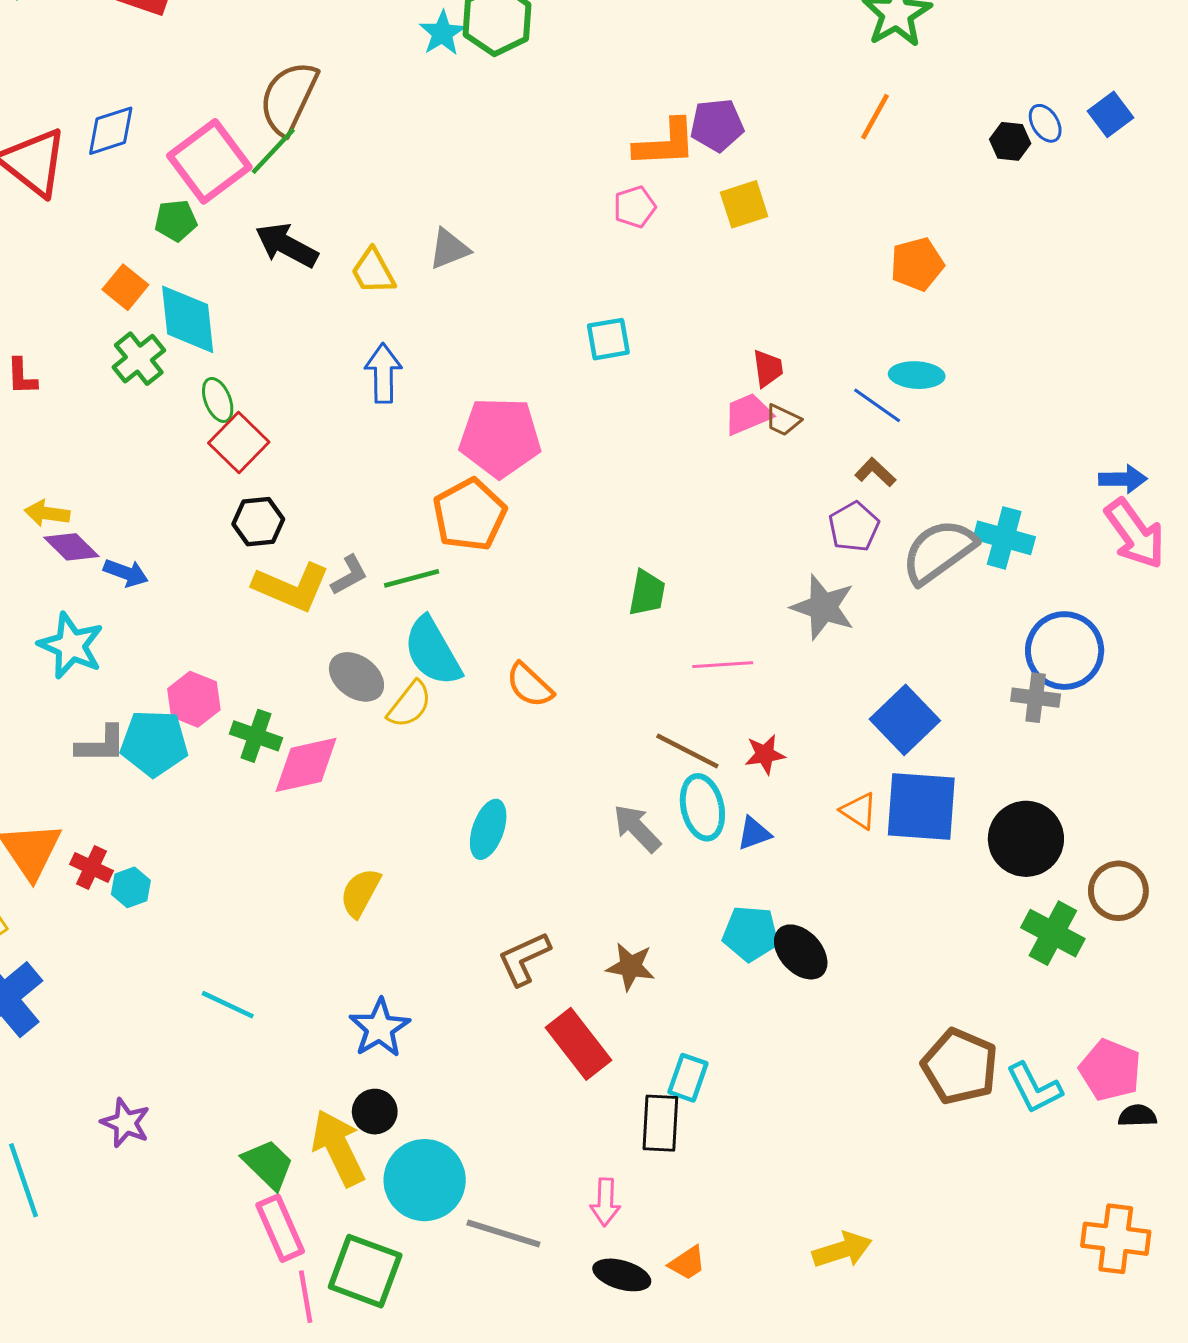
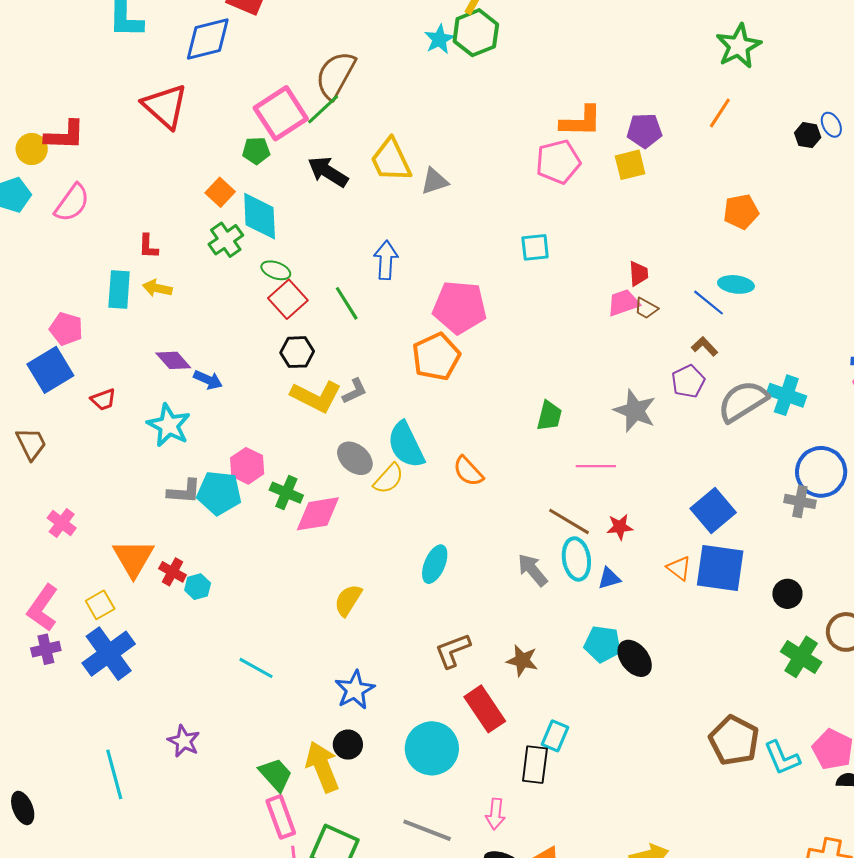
purple pentagon: (717, 125) -> (644, 131), moved
blue diamond: (111, 131) -> (208, 39), moved, size x1.4
pink pentagon: (635, 207) -> (558, 162), size x1.6
yellow trapezoid: (373, 271) -> (391, 160), moved, size x1.4
green ellipse: (218, 400) -> (276, 270), turned -52
yellow arrow: (47, 513) -> (157, 288), moved
green line: (412, 578) -> (347, 303), moved, turned 69
gray star: (823, 607) -> (635, 411), moved
black circle: (1026, 839) -> (787, 594), size x0.6
cyan circle: (425, 1180) -> (432, 748), moved

